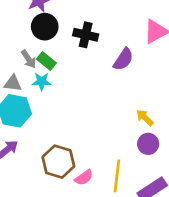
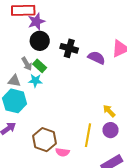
purple semicircle: (123, 59) -> (97, 58), moved, turned -102
yellow line: (117, 176) -> (88, 135), moved
pink semicircle: (84, 178) -> (62, 152), turned 40

